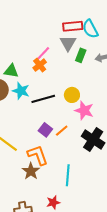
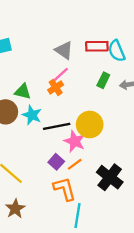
gray triangle: (68, 43) -> (64, 50), moved, turned -30
yellow circle: (72, 95) -> (90, 124), size x1.5
pink star: (84, 110) -> (75, 141), moved
orange L-shape: (38, 155) -> (65, 189), moved
brown star: (31, 171) -> (15, 209), moved

